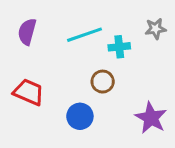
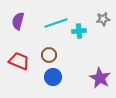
brown circle: (103, 82) -> (49, 55), moved

